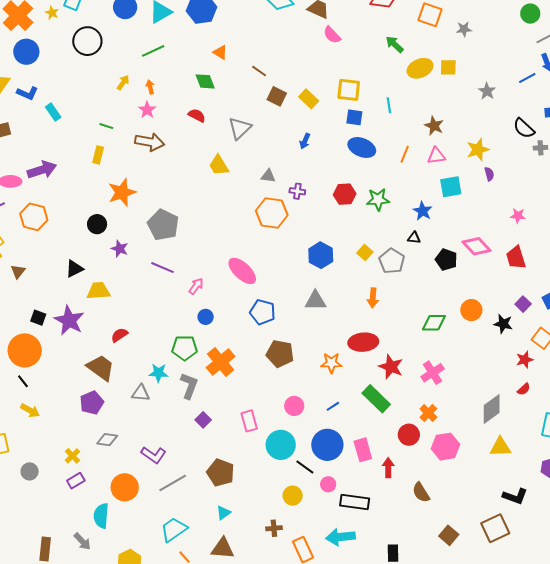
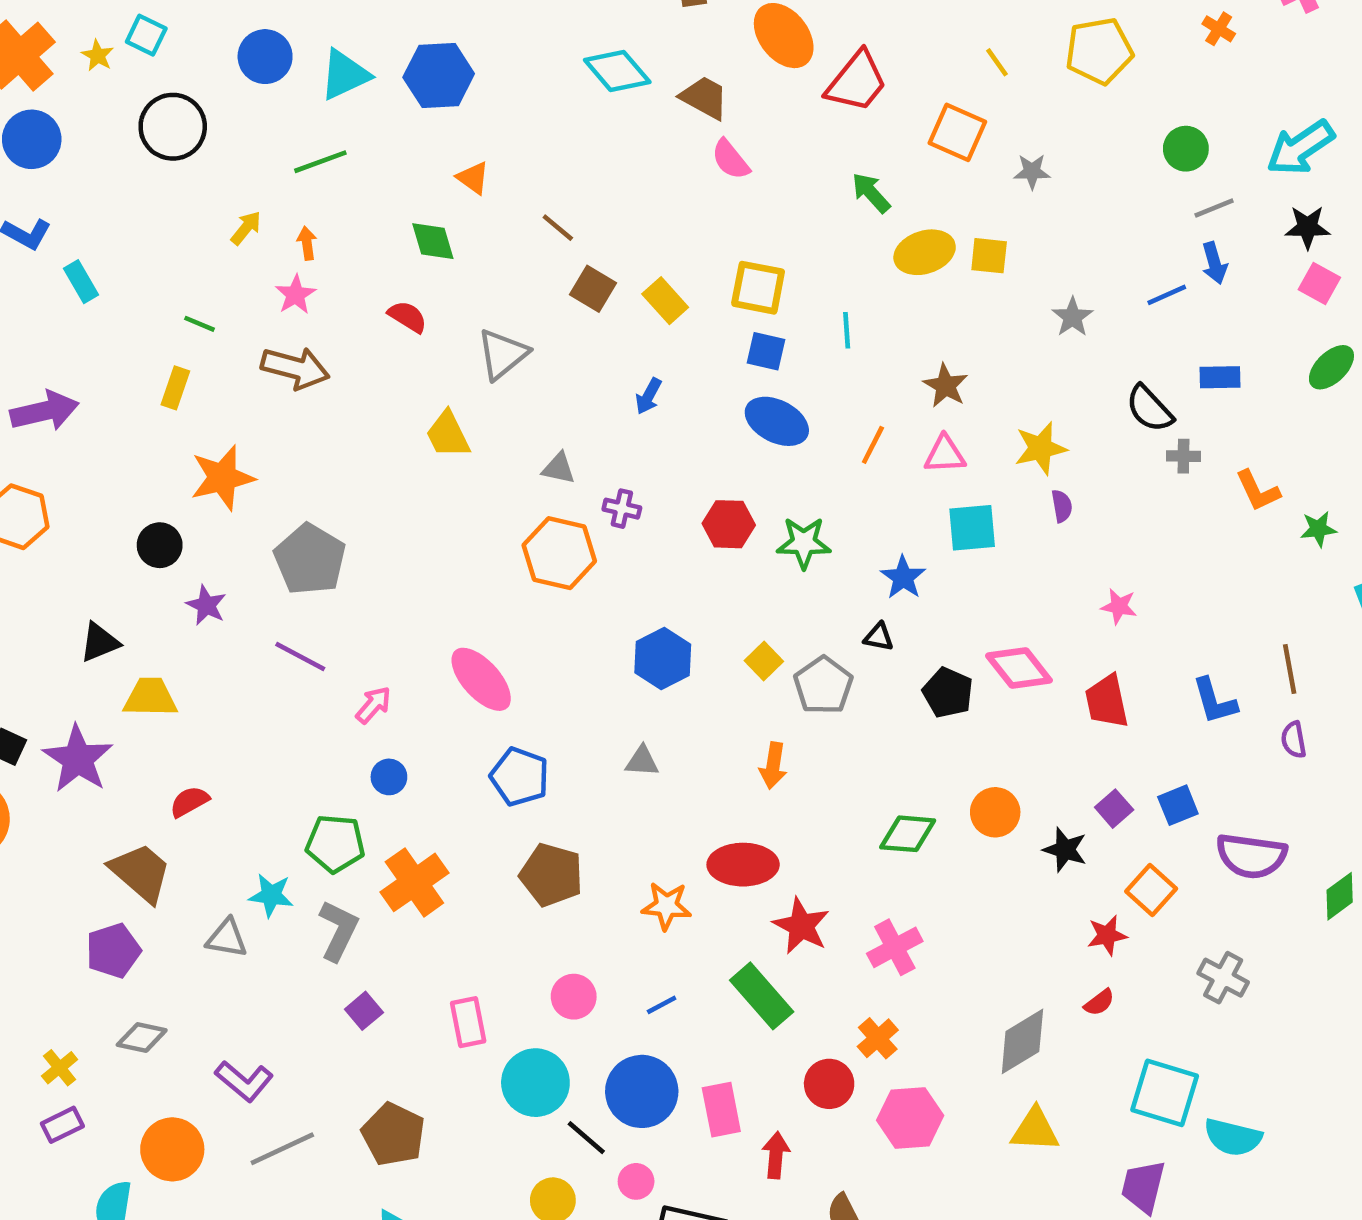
gray triangle: (315, 301) -> (642, 761), size x0.7

